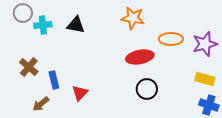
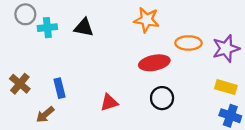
brown cross: (29, 67) -> (20, 84), moved
red triangle: (80, 93) -> (109, 102), moved, turned 30

